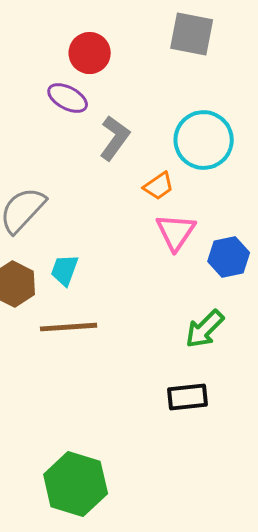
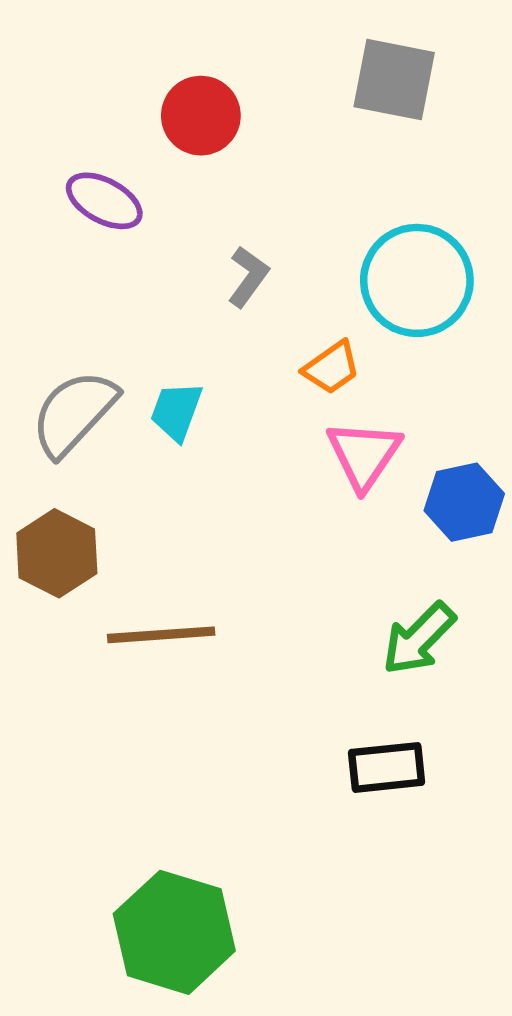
purple ellipse: (68, 98) -> (104, 201), moved
gray L-shape: (115, 138) -> (248, 277), size x0.7
cyan trapezoid: (65, 270) -> (176, 411), moved

